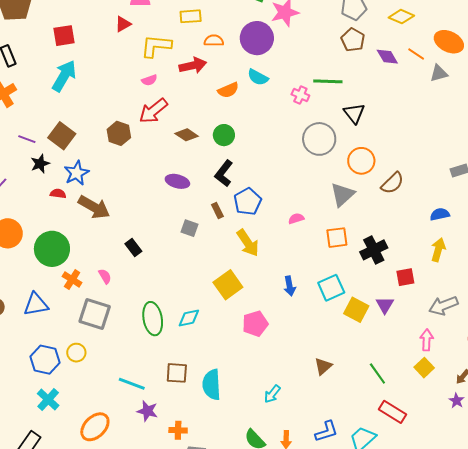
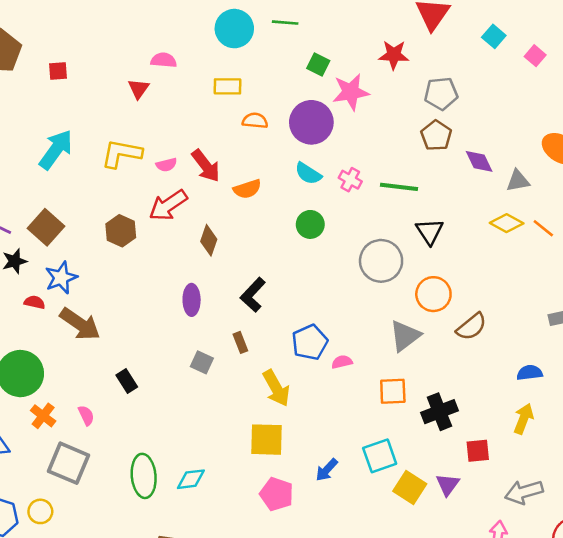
yellow diamond: (401, 17) -> (507, 223), moved
red triangle: (123, 24) -> (139, 89), turned -30
red square: (64, 36) -> (58, 71), moved, size x0.7
yellow L-shape: (156, 46) -> (122, 153), moved
orange line: (416, 54) -> (543, 228), moved
red arrow: (193, 65) -> (206, 166), moved, turned 60
gray triangle: (439, 73) -> (518, 181), moved
orange semicircle: (228, 90) -> (247, 189), moved
pink cross: (300, 95) -> (350, 180), moved
brown diamond: (187, 135) -> (209, 240), turned 70
green circle: (224, 135) -> (310, 224), moved
purple ellipse: (177, 181) -> (192, 300), turned 70
blue pentagon: (248, 202) -> (310, 342), moved
yellow square: (228, 285) -> (267, 440), moved, turned 32
blue arrow: (290, 286) -> (327, 470), moved, turned 48
pink pentagon: (255, 324) -> (277, 494), turned 30

